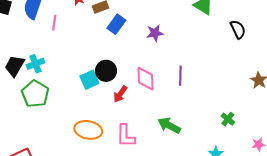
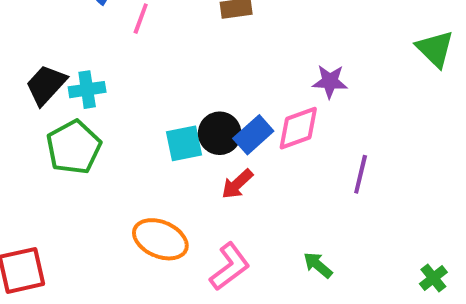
blue rectangle: (116, 24) -> (253, 135), moved
pink diamond: (145, 79) -> (298, 128), moved, turned 60
green arrow: (169, 125) -> (318, 265), size x0.7
pink L-shape: (126, 136) -> (230, 267), turned -140

